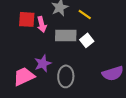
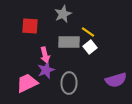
yellow line: (85, 14) -> (88, 32), moved
pink arrow: (42, 24) -> (45, 55), moved

